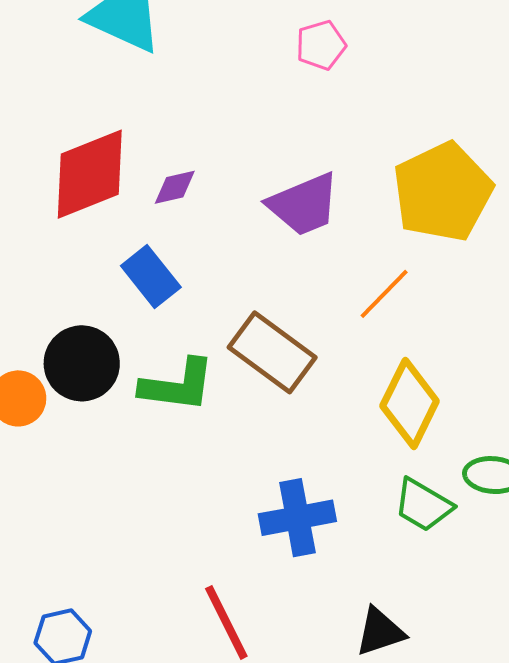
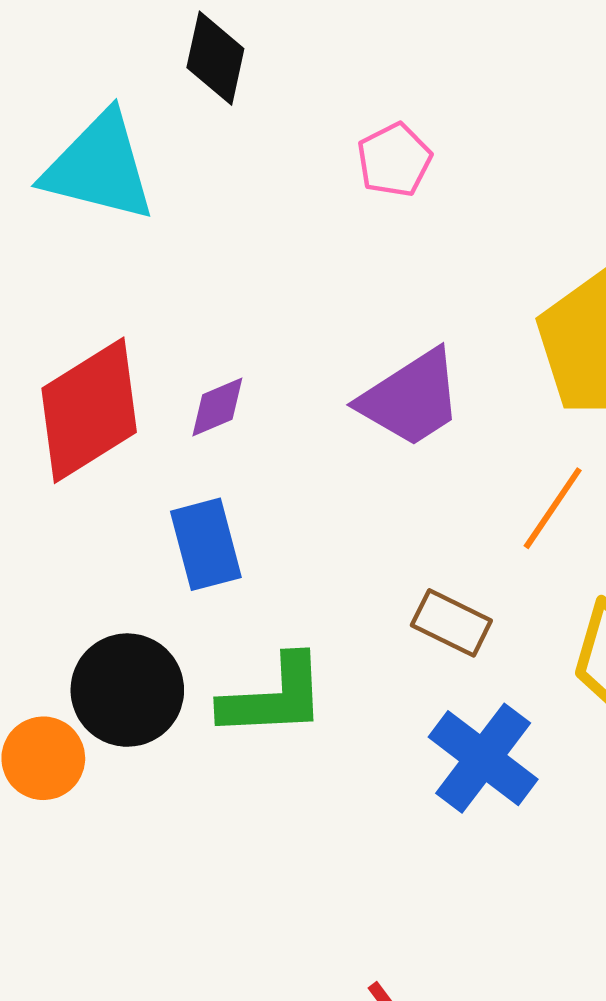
blue rectangle: (151, 276) -> (206, 544), turned 34
brown rectangle: (272, 352) -> (451, 623), moved, size x0.6
blue cross: (297, 518) -> (483, 758), moved, turned -32

